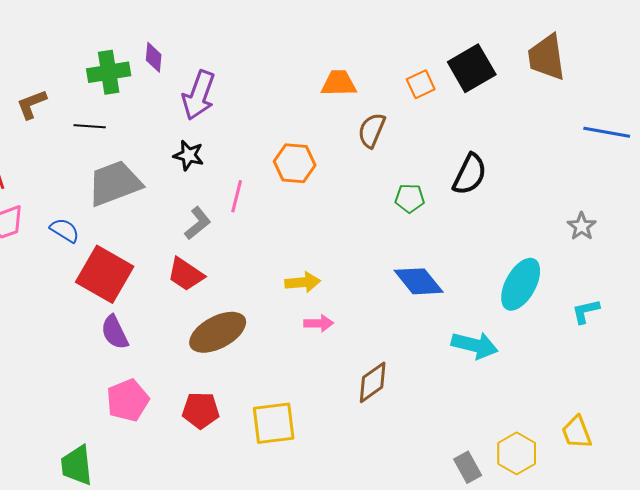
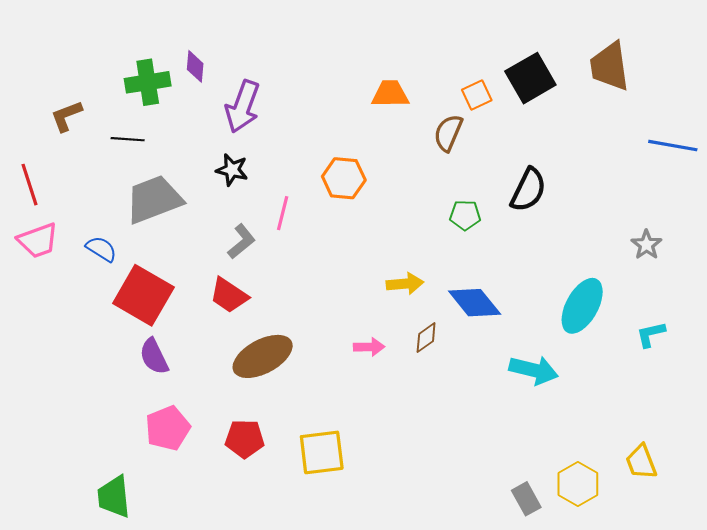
brown semicircle: (372, 130) -> (448, 133), moved
yellow arrow: (303, 282) -> (405, 284), moved
brown diamond: (373, 382) -> (426, 337), moved, size x0.7

